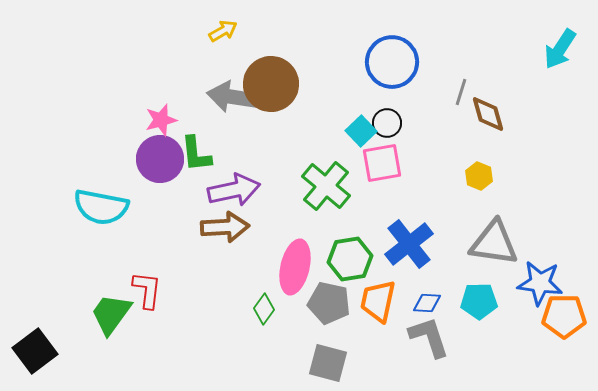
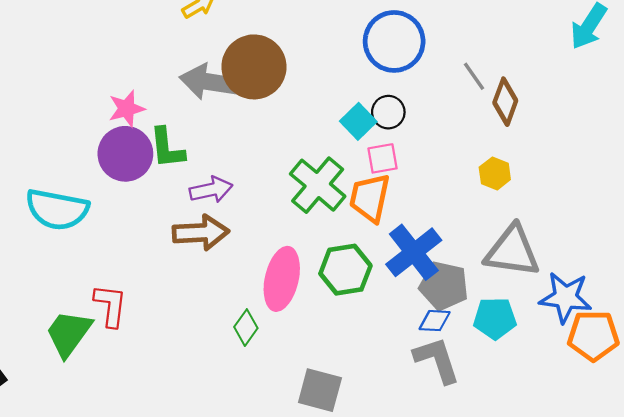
gray line: (461, 92) -> (474, 76), turned -52
brown diamond: (488, 114) -> (505, 102), turned 36
pink square: (382, 163) -> (383, 158), size x0.7
purple arrow: (234, 190) -> (211, 190), size x0.7
orange trapezoid: (378, 301) -> (370, 198), moved
gray pentagon: (329, 303) -> (444, 286), moved

